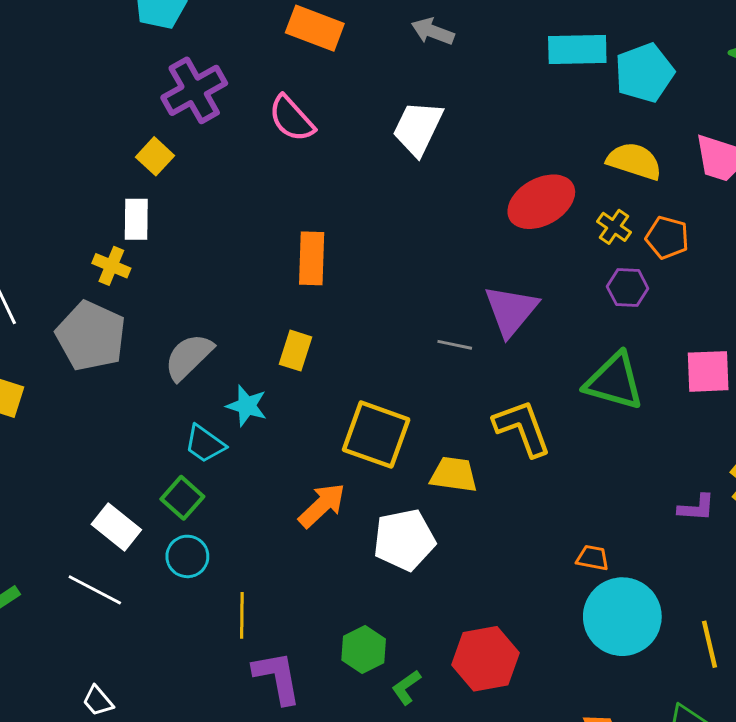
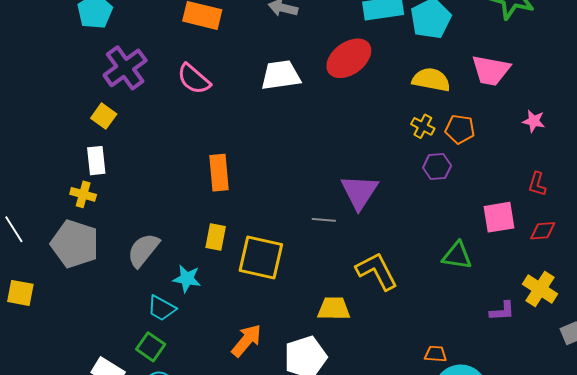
white trapezoid: (418, 128) -> (281, 75), turned 63
red ellipse: (541, 202) -> (349, 58), moved
green triangle: (614, 381) -> (457, 256), moved, size x0.7
yellow square: (376, 435) -> (261, 258), moved

